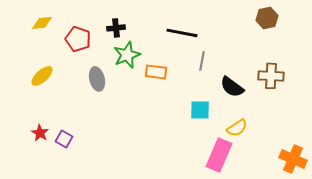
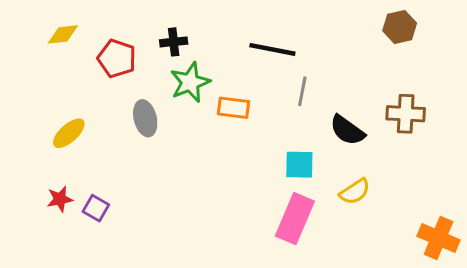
yellow ellipse: (42, 76) -> (69, 133), moved
red star: (40, 133) -> (60, 199), turned 30
pink rectangle: (219, 155) -> (295, 219), moved

